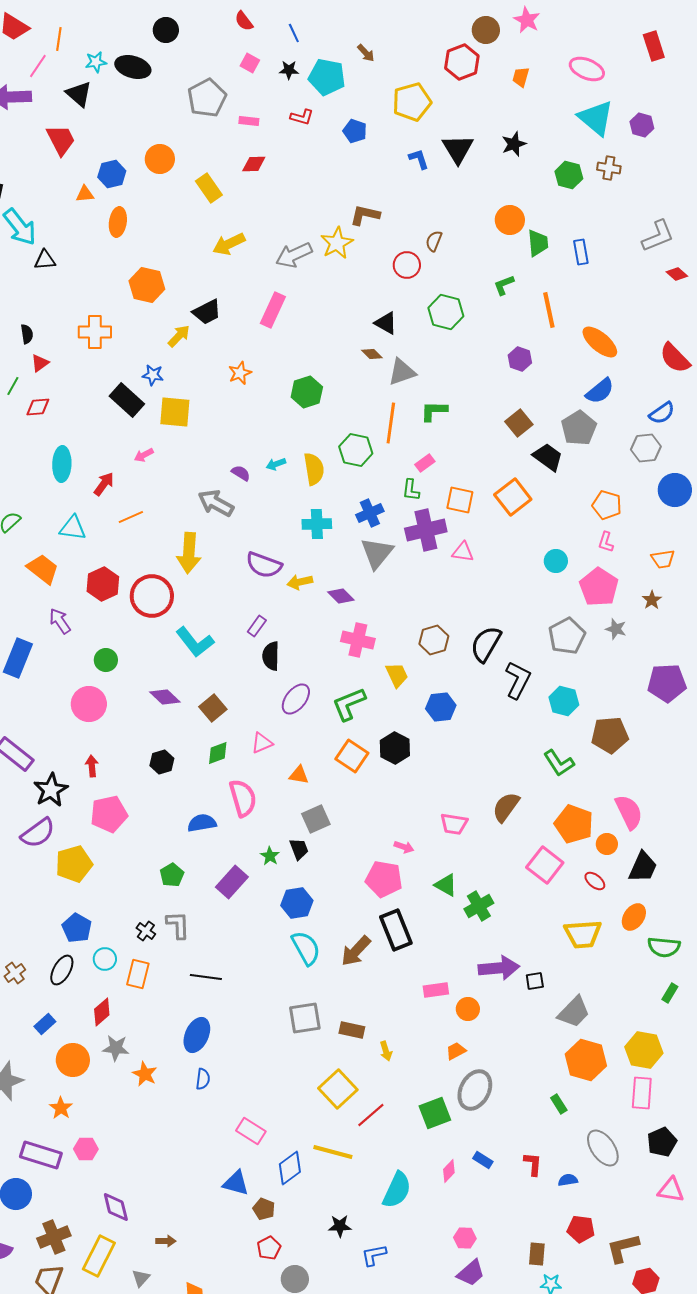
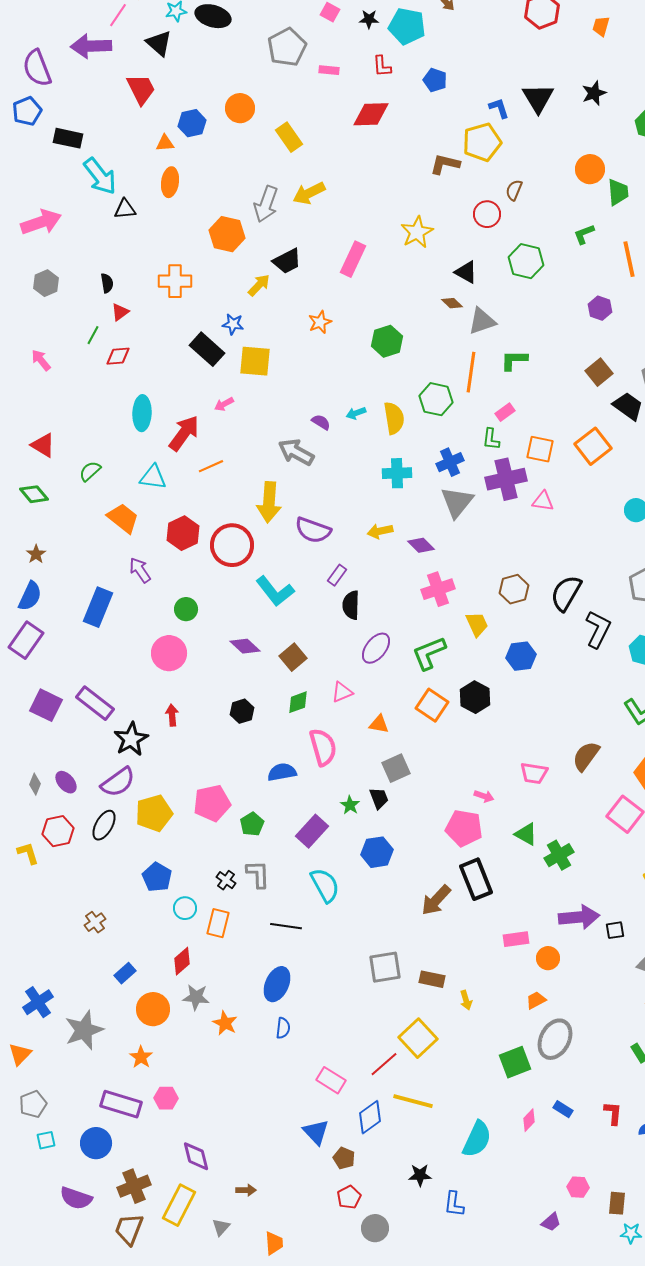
yellow pentagon: (412, 102) -> (482, 142), moved
red L-shape: (302, 117) -> (382, 66), turned 70
red diamond: (254, 164) -> (371, 114), moved, size x1.5
orange ellipse: (118, 222) -> (170, 182), moved
yellow star: (337, 243) -> (417, 232), moved
gray arrow: (294, 255) -> (266, 204), moved, turned -45
red arrow: (104, 484) -> (184, 433), size x1.5
purple semicircle: (264, 565) -> (313, 530), moved
pink cross: (358, 640) -> (438, 589), turned -32
pink pentagon: (109, 814) -> (212, 803), moved
cyan semicircle: (306, 948) -> (325, 885), moved
black ellipse: (62, 970) -> (104, 825), moved
red line: (371, 1115) -> (384, 1064), moved
blue triangle: (236, 1183) -> (316, 1132), turned 32
pink hexagon: (465, 1238) -> (578, 1187), moved
blue L-shape: (374, 1255) -> (454, 1204), turned -72
purple trapezoid: (471, 1273) -> (551, 1222), size x0.7

